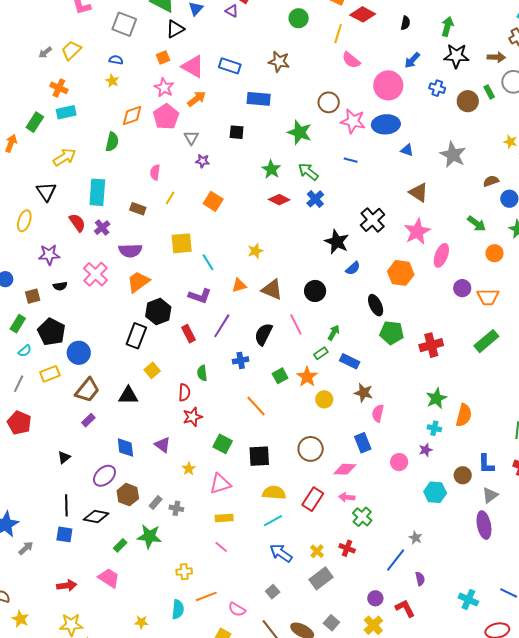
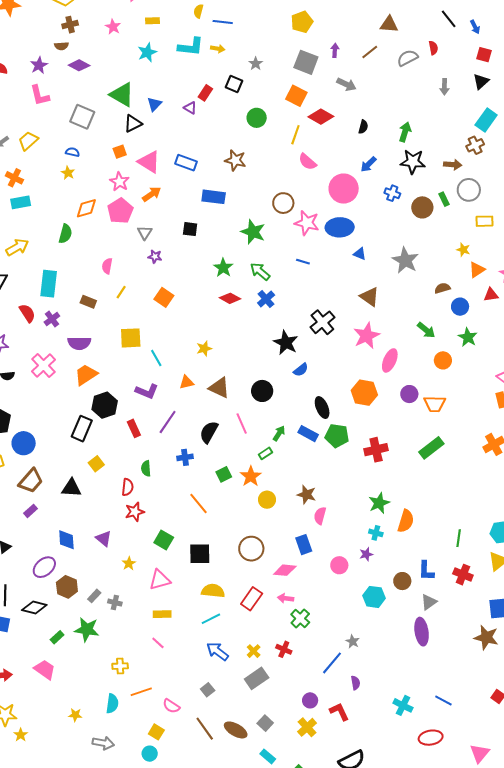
orange hexagon: (401, 273) -> (364, 393), moved
blue rectangle: (350, 361) -> (308, 434), moved

